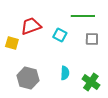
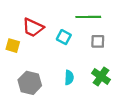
red trapezoid: (31, 26) -> (33, 28), turned -135
green cross: (91, 82) -> (101, 76), moved

